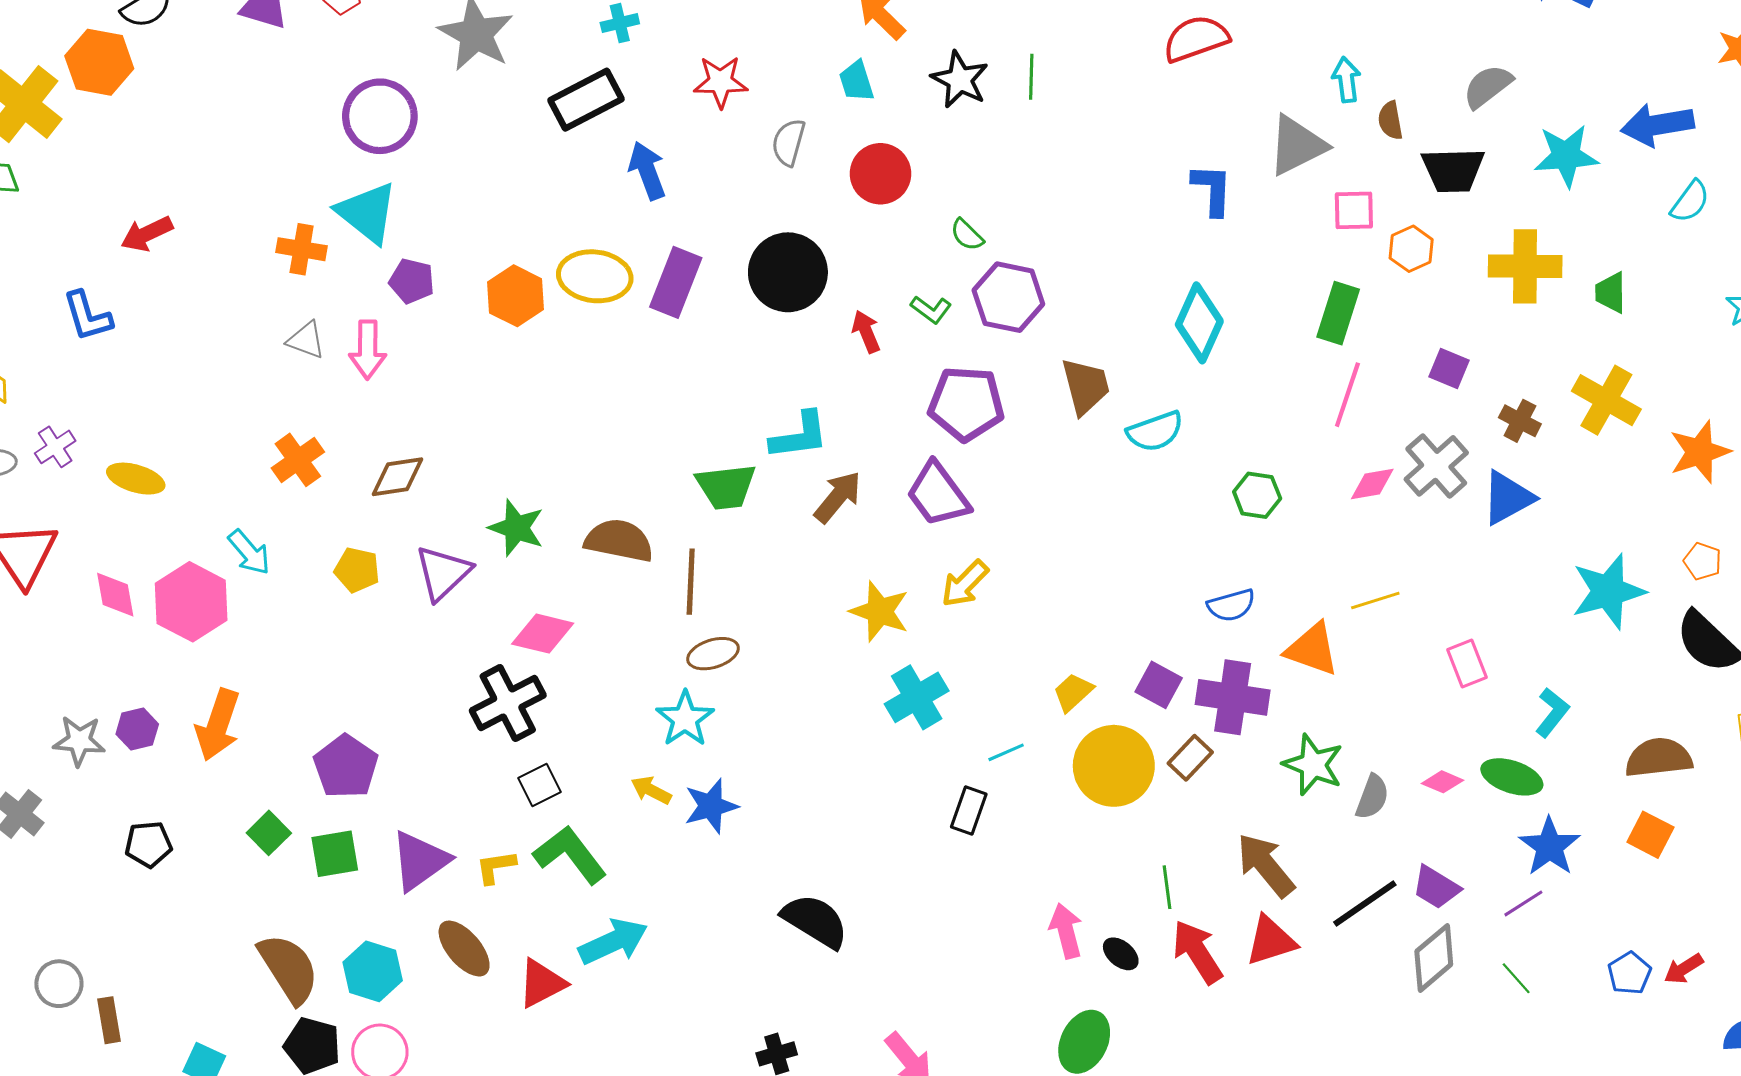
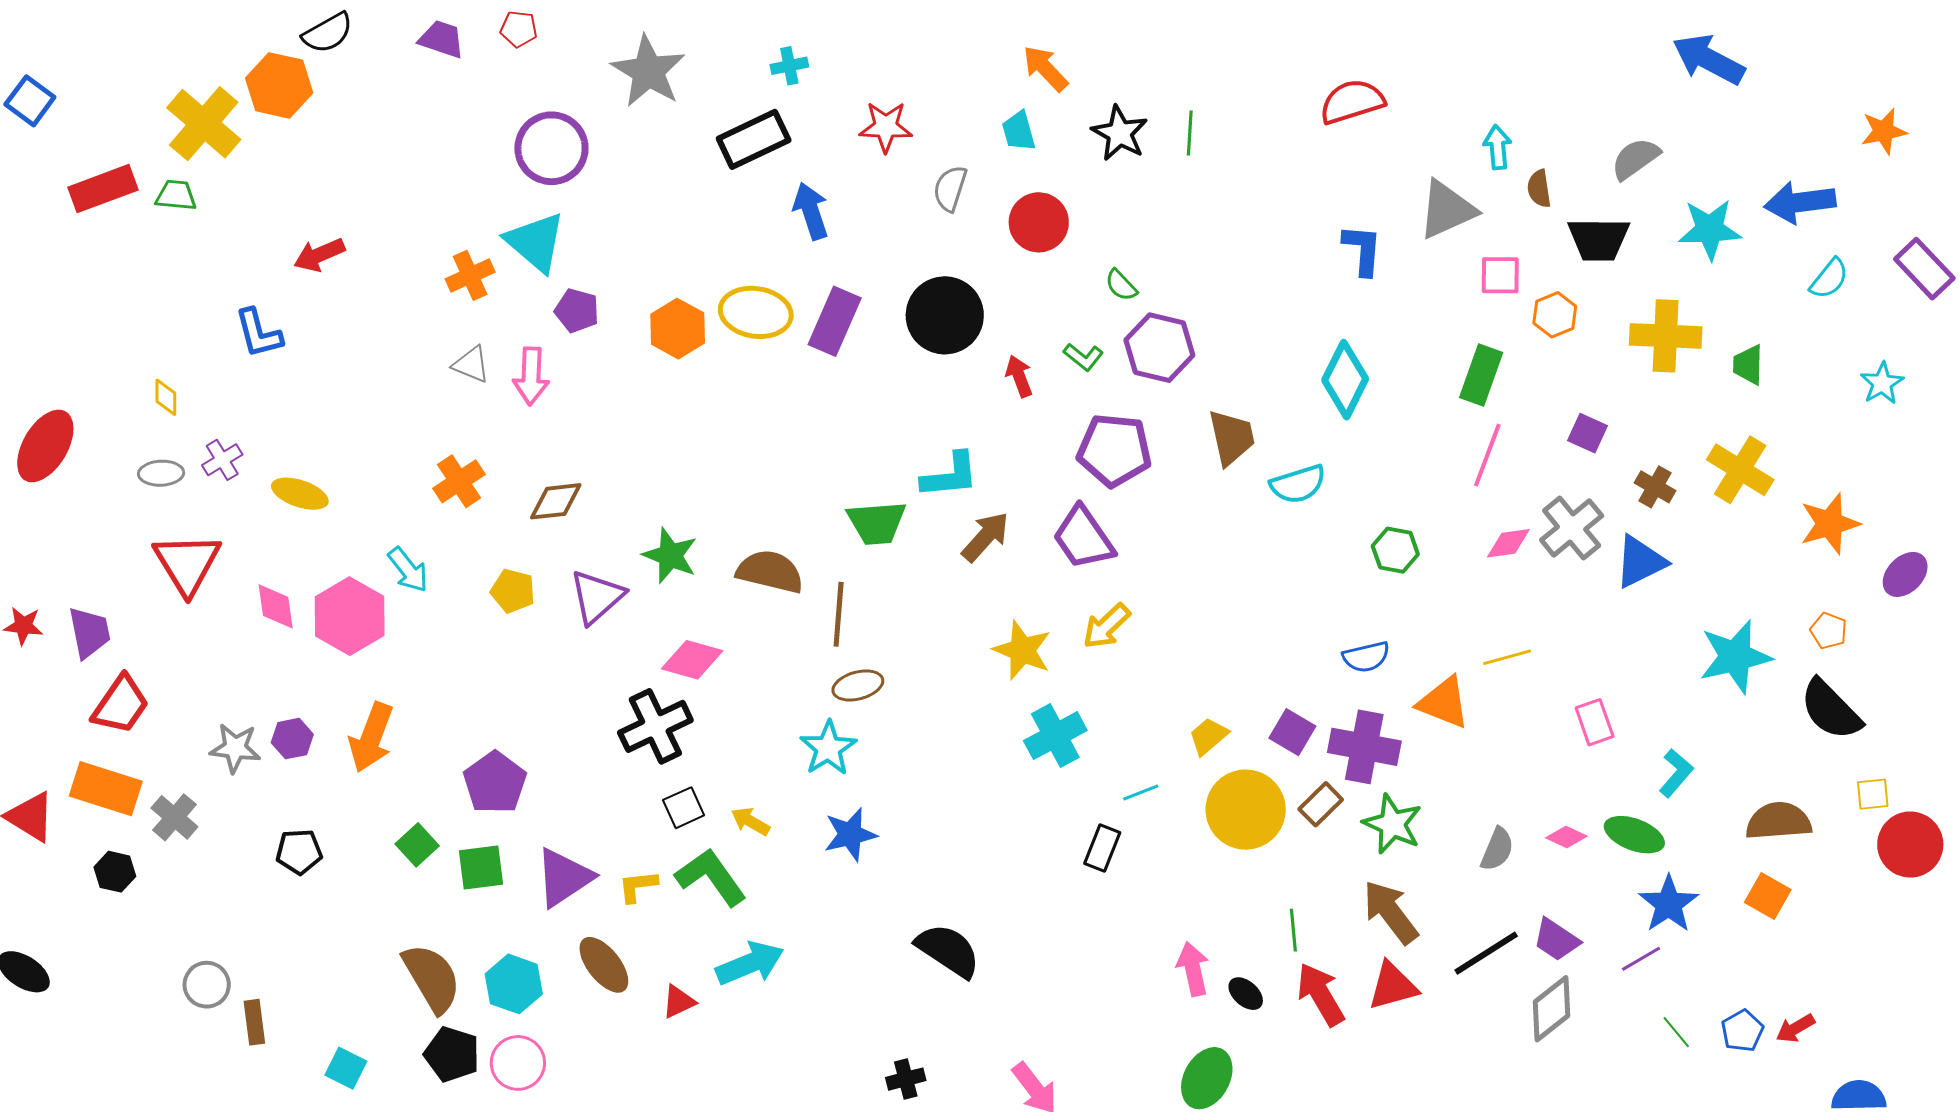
orange cross: (302, 249) -> (470, 275), turned -36
green star: (1313, 765) -> (1392, 824), moved
yellow arrow: (651, 790) -> (750, 821), moved
green line: (1516, 978) -> (1676, 1032), moved
red triangle: (542, 983) -> (679, 1002), size x0.7

